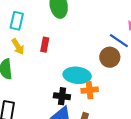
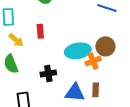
brown circle: (110, 57) -> (105, 46), moved
black cross: (62, 96) -> (48, 74), moved

